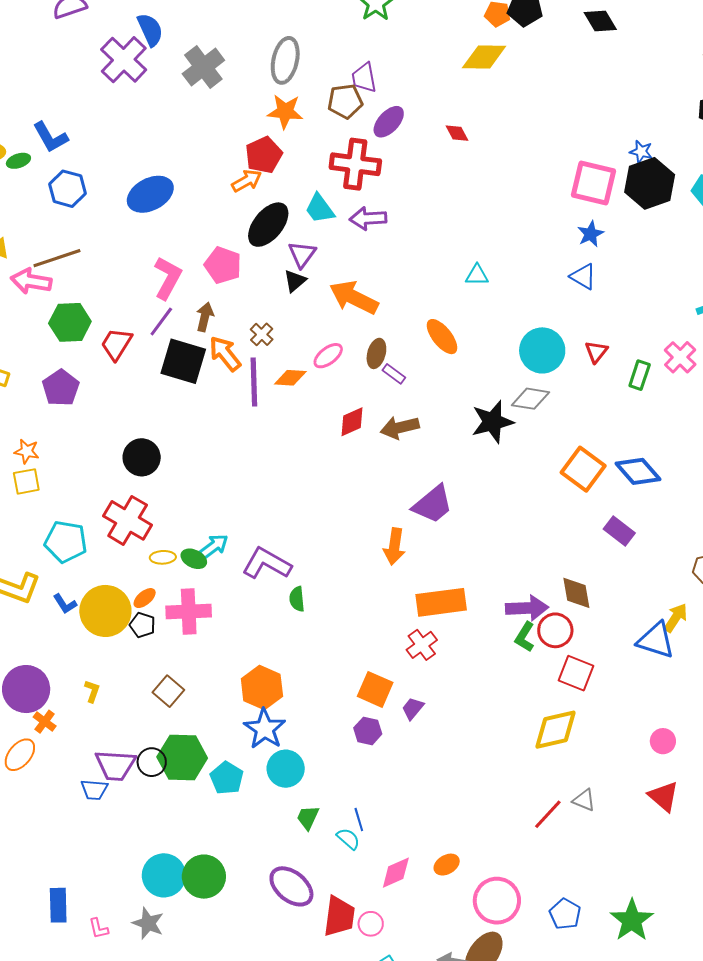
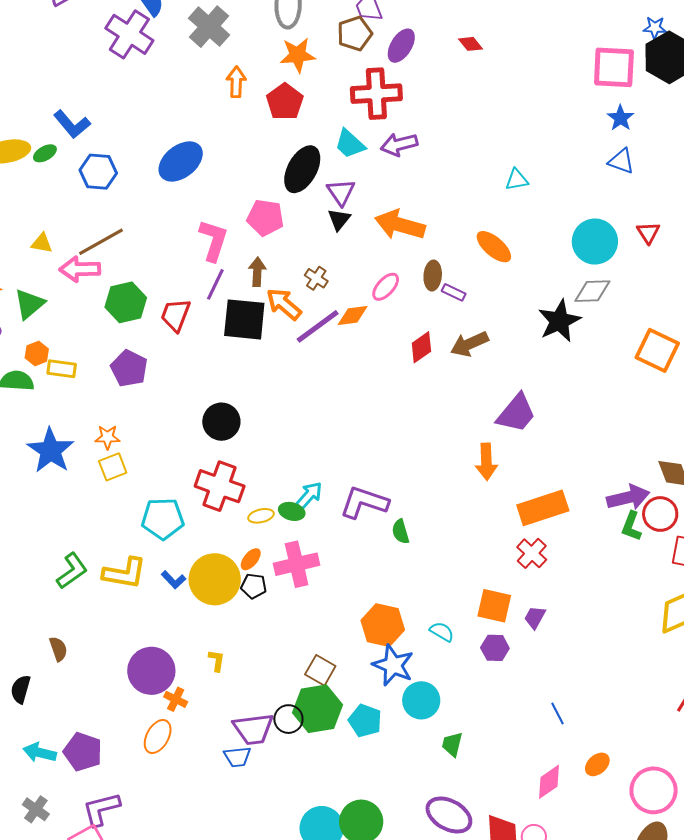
orange arrow: (247, 181) -> (236, 82), moved, turned -48
purple line: (254, 382) -> (318, 326), turned 66
brown square: (168, 691) -> (320, 670), moved
blue line: (359, 820) -> (557, 713), moved
cyan semicircle: (348, 839) -> (442, 632), moved

